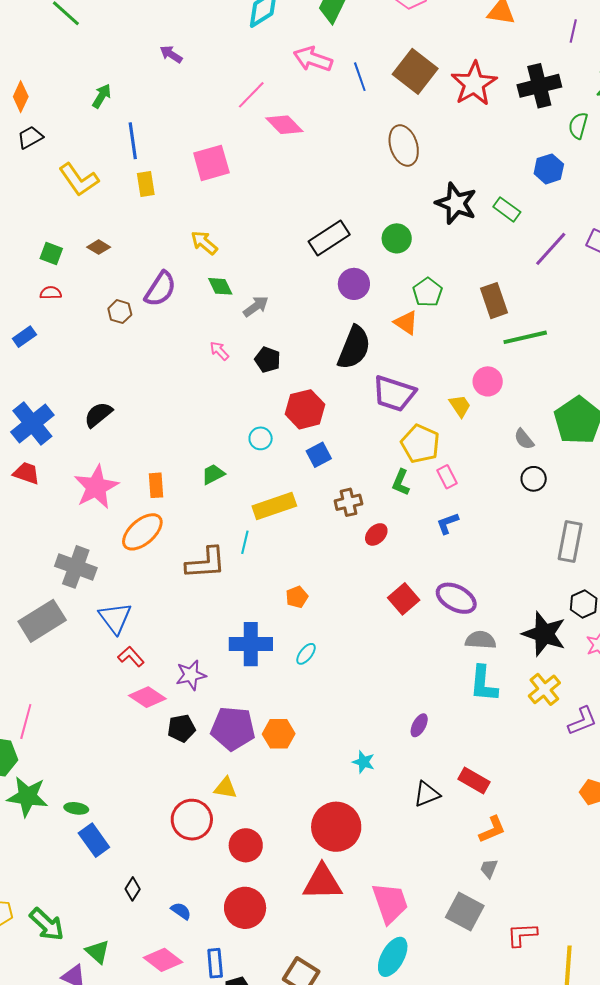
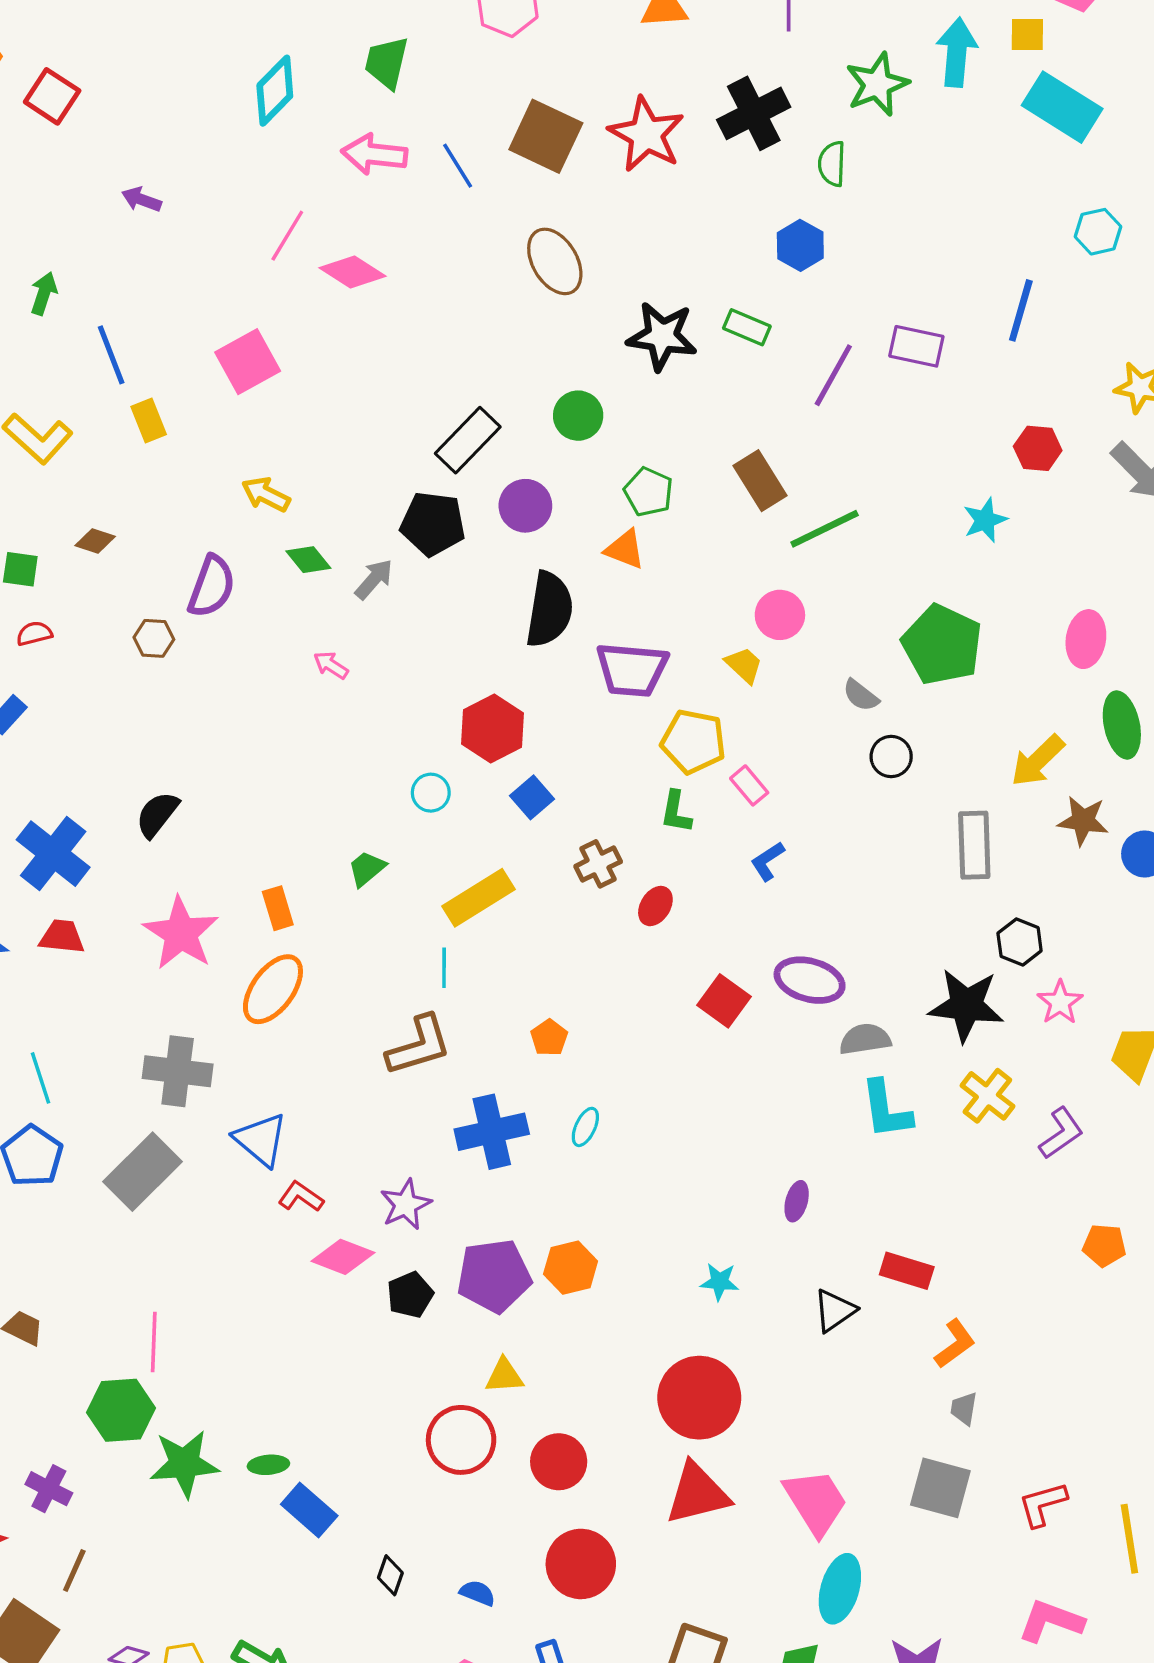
black pentagon: (268, 360) -> (433, 524), moved, size x1.5
brown L-shape: (206, 563) -> (419, 1046), moved

